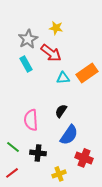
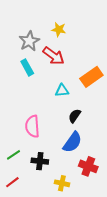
cyan triangle: (63, 78) -> (62, 91), moved
black semicircle: (61, 111) -> (75, 116), moved
green line: (13, 147) -> (13, 155), turned -72
yellow cross: (59, 174) -> (62, 183), turned 32

